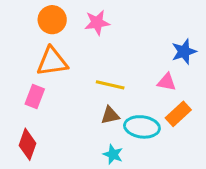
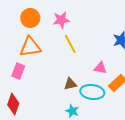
pink triangle: (167, 82) -> (100, 68), moved
yellow line: (110, 85) -> (70, 44), moved, turned 48

